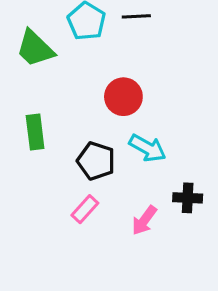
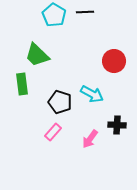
green trapezoid: (35, 48) -> (37, 55), moved
red circle: (123, 97) -> (114, 61), moved

